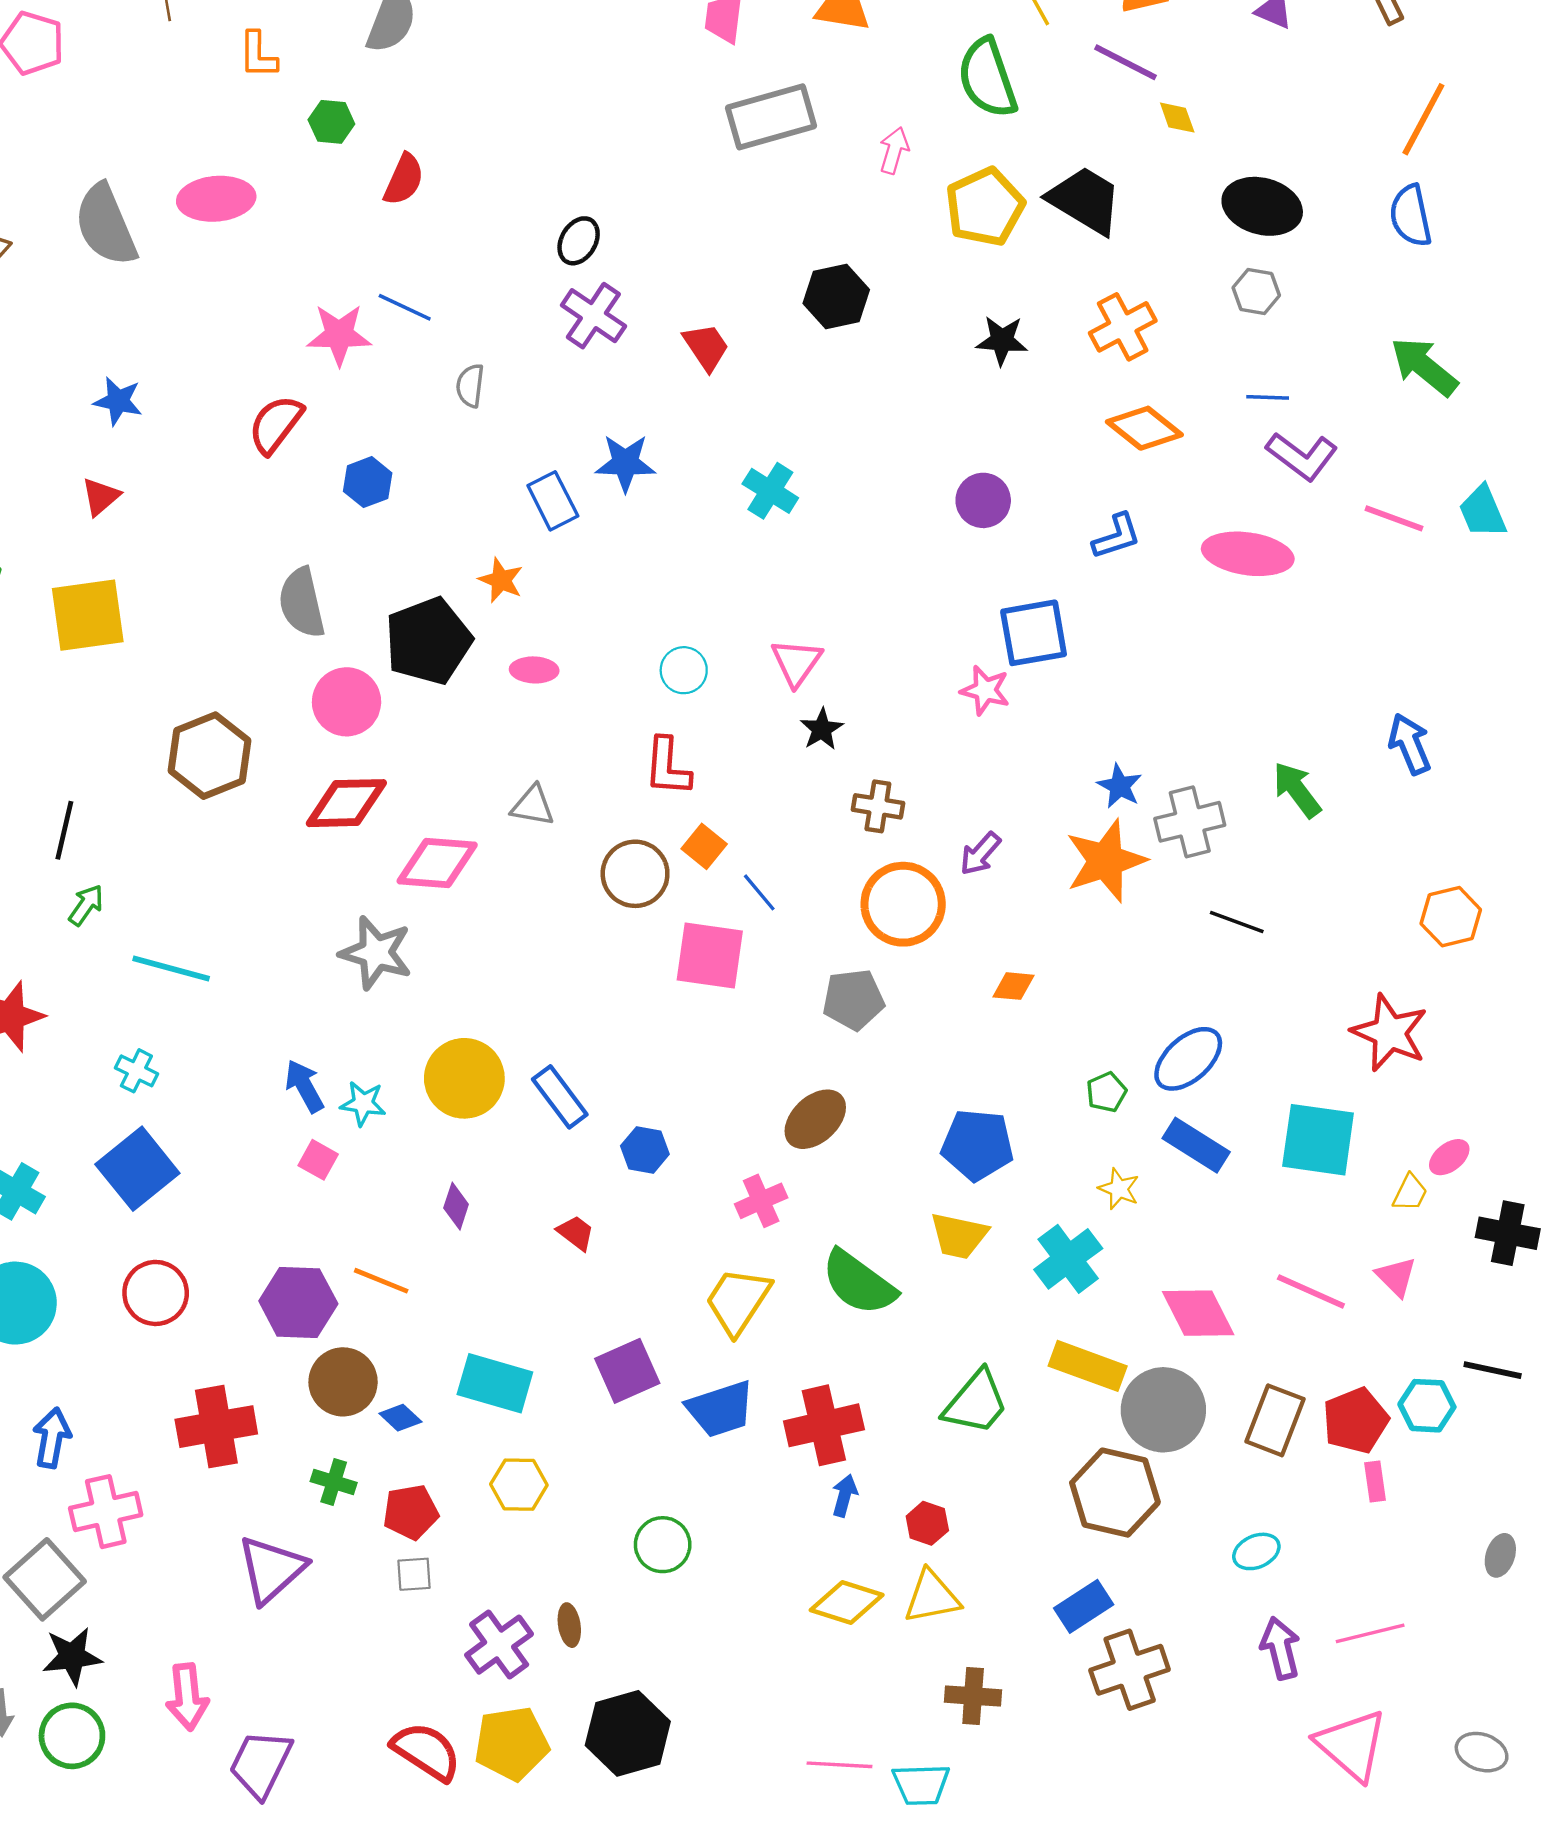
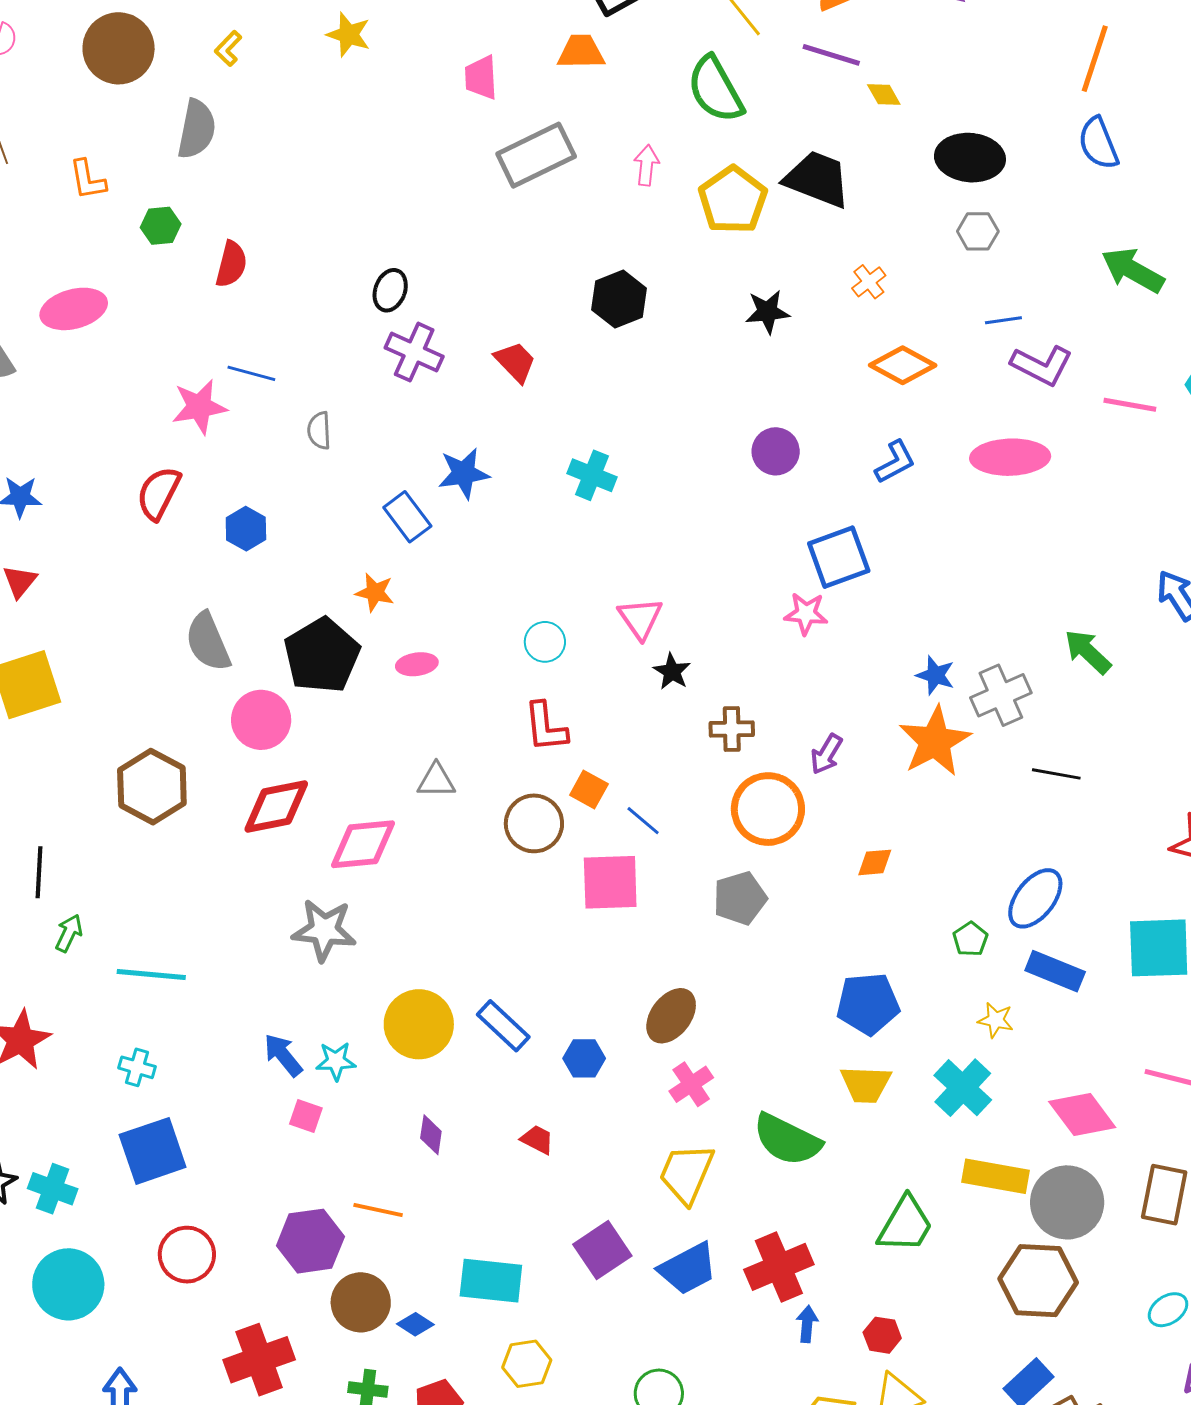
orange cross: (1123, 327) -> (869, 282), size x0.6
brown ellipse: (815, 1119) -> (671, 1016), moved
blue square: (137, 1169) -> (153, 1151), turned 30

